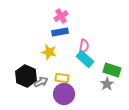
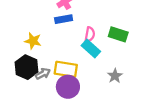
yellow star: (49, 52) -> (33, 41), moved
green rectangle: (112, 70) -> (118, 34), moved
yellow rectangle: (62, 78) -> (66, 69), size x1.5

